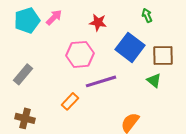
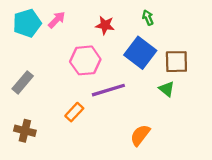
green arrow: (147, 15) -> (148, 18), moved

